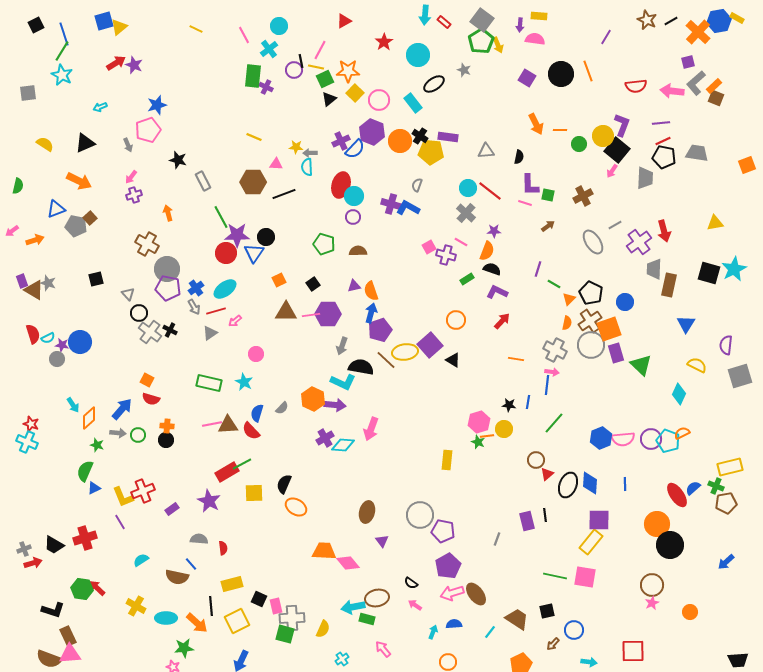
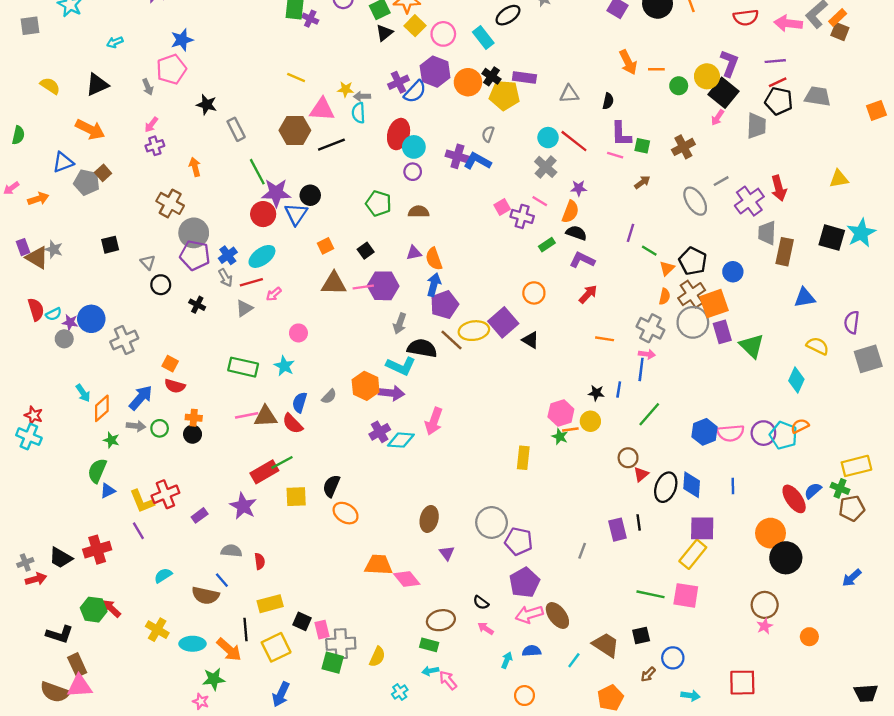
pink triangle: (276, 164) -> (322, 109), size x1.6
blue triangle: (686, 324) -> (805, 298), turned 48
gray cross: (150, 332) -> (124, 340), moved, turned 30
cyan arrow: (353, 607) -> (430, 671), moved, size x0.6

